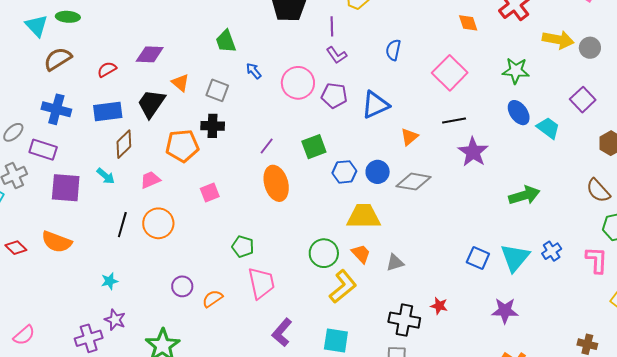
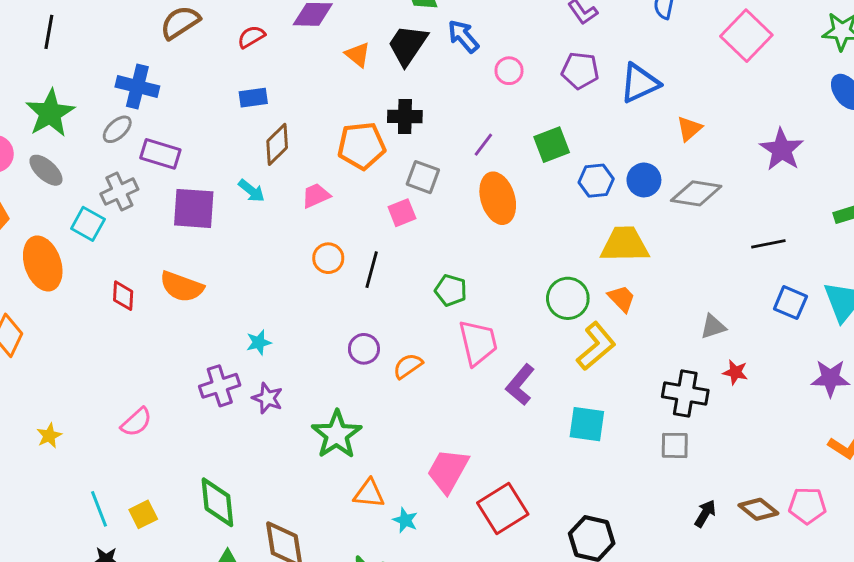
blue arrow: (254, 71) -> (463, 36), size x1.4
pink circle: (298, 83) -> (509, 71), moved, size x0.6
gray square: (217, 90) -> (423, 177), moved
black trapezoid: (151, 103) -> (408, 45), moved
blue cross: (56, 109) -> (137, 87), moved
blue rectangle: (108, 112) -> (253, 98), size x0.7
black line: (454, 121) -> (768, 244), moved
orange circle: (158, 223) -> (328, 258), size x0.7
black line: (122, 225) -> (372, 270), moved
red diamond: (16, 248) -> (123, 296), turned 50
gray triangle: (395, 263) -> (713, 327), moved
purple L-shape: (282, 332) -> (520, 385), moved
purple cross: (89, 338) -> (220, 386), moved

